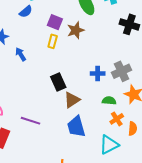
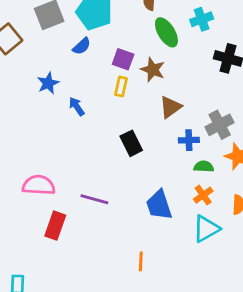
brown star: (76, 30) -> (153, 70), turned -30
blue cross: (98, 73) -> (189, 140), moved
brown triangle: (72, 100) -> (170, 107), moved
orange cross: (117, 119) -> (203, 195), moved

